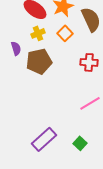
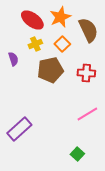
brown pentagon: (39, 61) -> (50, 70), moved
purple rectangle: (44, 139) -> (19, 129), moved

